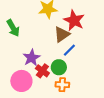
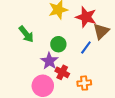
brown triangle: (62, 34) -> (101, 31), moved
green circle: (59, 67) -> (58, 44), moved

